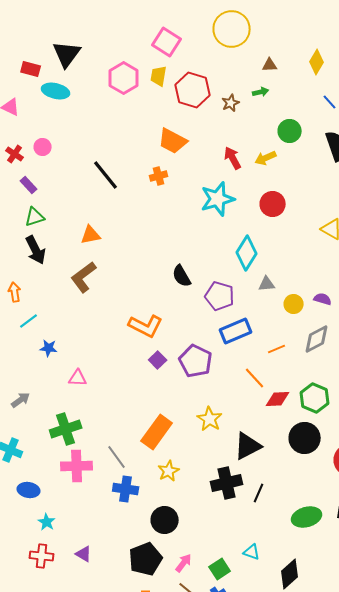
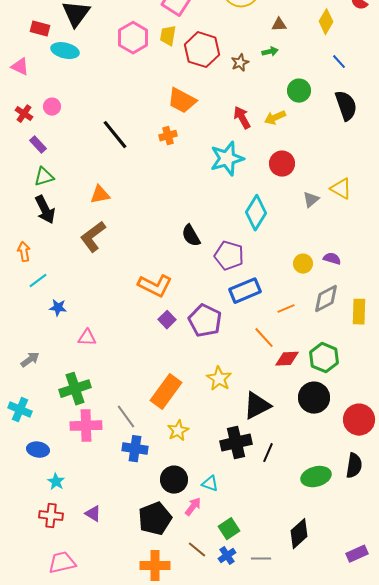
gray triangle: (267, 284) -> (311, 200), moved, turned -36
cyan triangle: (252, 552) -> (210, 484), moved
pink arrow: (184, 563) -> (193, 507), moved

